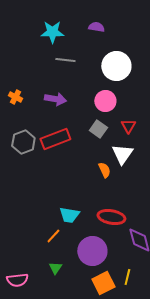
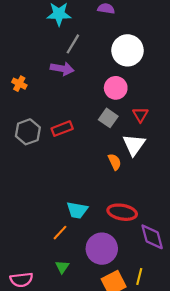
gray line: (65, 60) -> (73, 44), turned -66
purple arrow: (55, 99) -> (62, 69), moved
red rectangle: (55, 139) -> (62, 129), size x0.7

